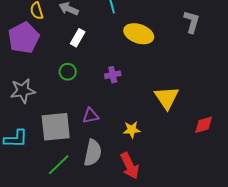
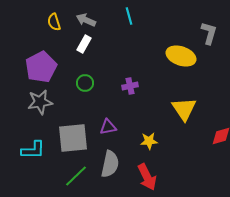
yellow ellipse: (139, 34) -> (181, 56), moved
purple pentagon: (24, 38) -> (41, 67), moved
white rectangle: (78, 38) -> (84, 44), moved

